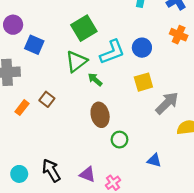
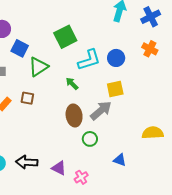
green triangle: (76, 61) -> (38, 67), moved
brown square: (47, 99) -> (27, 98), turned -32
gray arrow: (167, 103) -> (101, 111), moved
black arrow: (51, 170) -> (27, 162), turned -60

